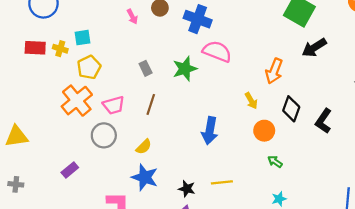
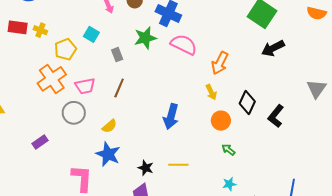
cyan square: (82, 38) -> (91, 34), moved, turned 35
green star: (185, 69) -> (145, 38), moved
orange arrow: (274, 71) -> (220, 63), moved

